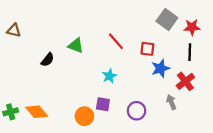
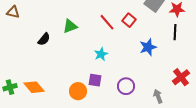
green triangle: (76, 46) -> (70, 26), turned -42
red square: (147, 49) -> (129, 20), moved, turned 32
red cross: (185, 81) -> (181, 77), moved
gray arrow: (171, 102) -> (158, 96), moved

